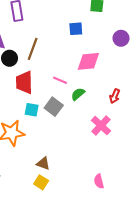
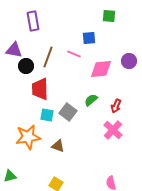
purple circle: (121, 38) -> (129, 61), moved
pink line: (60, 80) -> (74, 54), moved
red arrow: (115, 96) -> (116, 106), moved
brown triangle: (43, 163) -> (58, 146), moved

